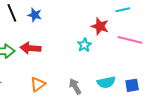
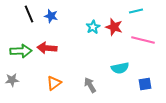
cyan star: (84, 45) -> (93, 27), moved
cyan semicircle: (106, 82) -> (120, 68), moved

